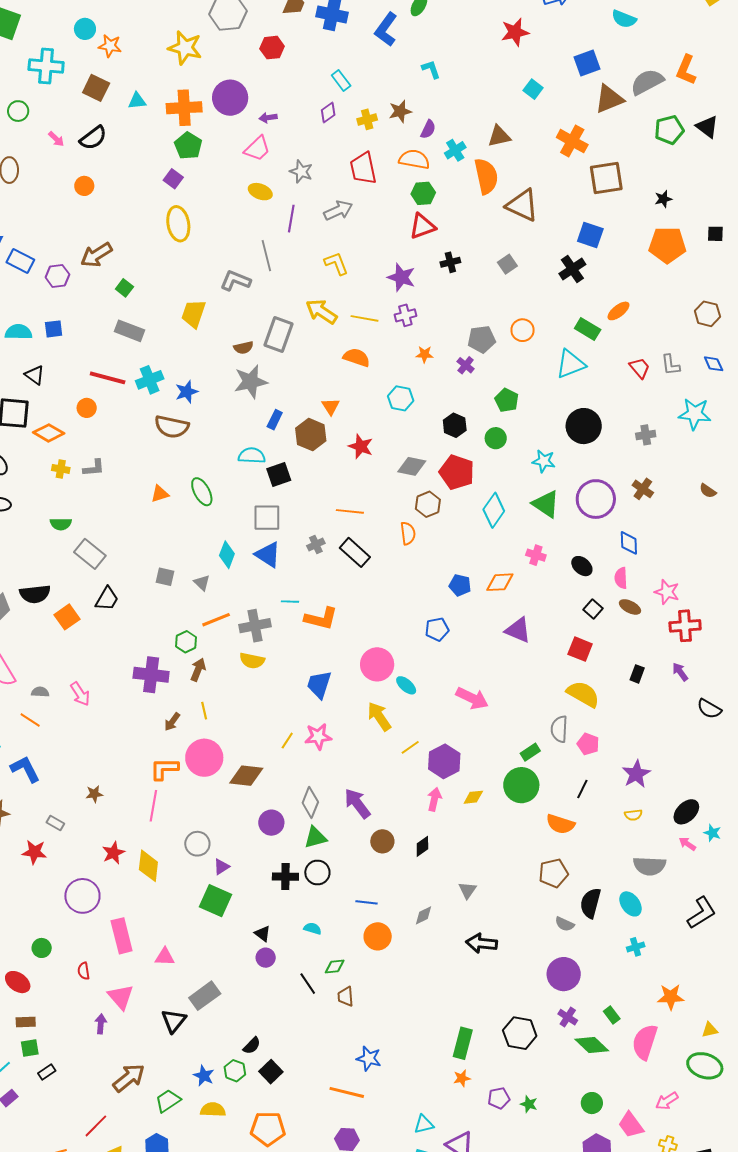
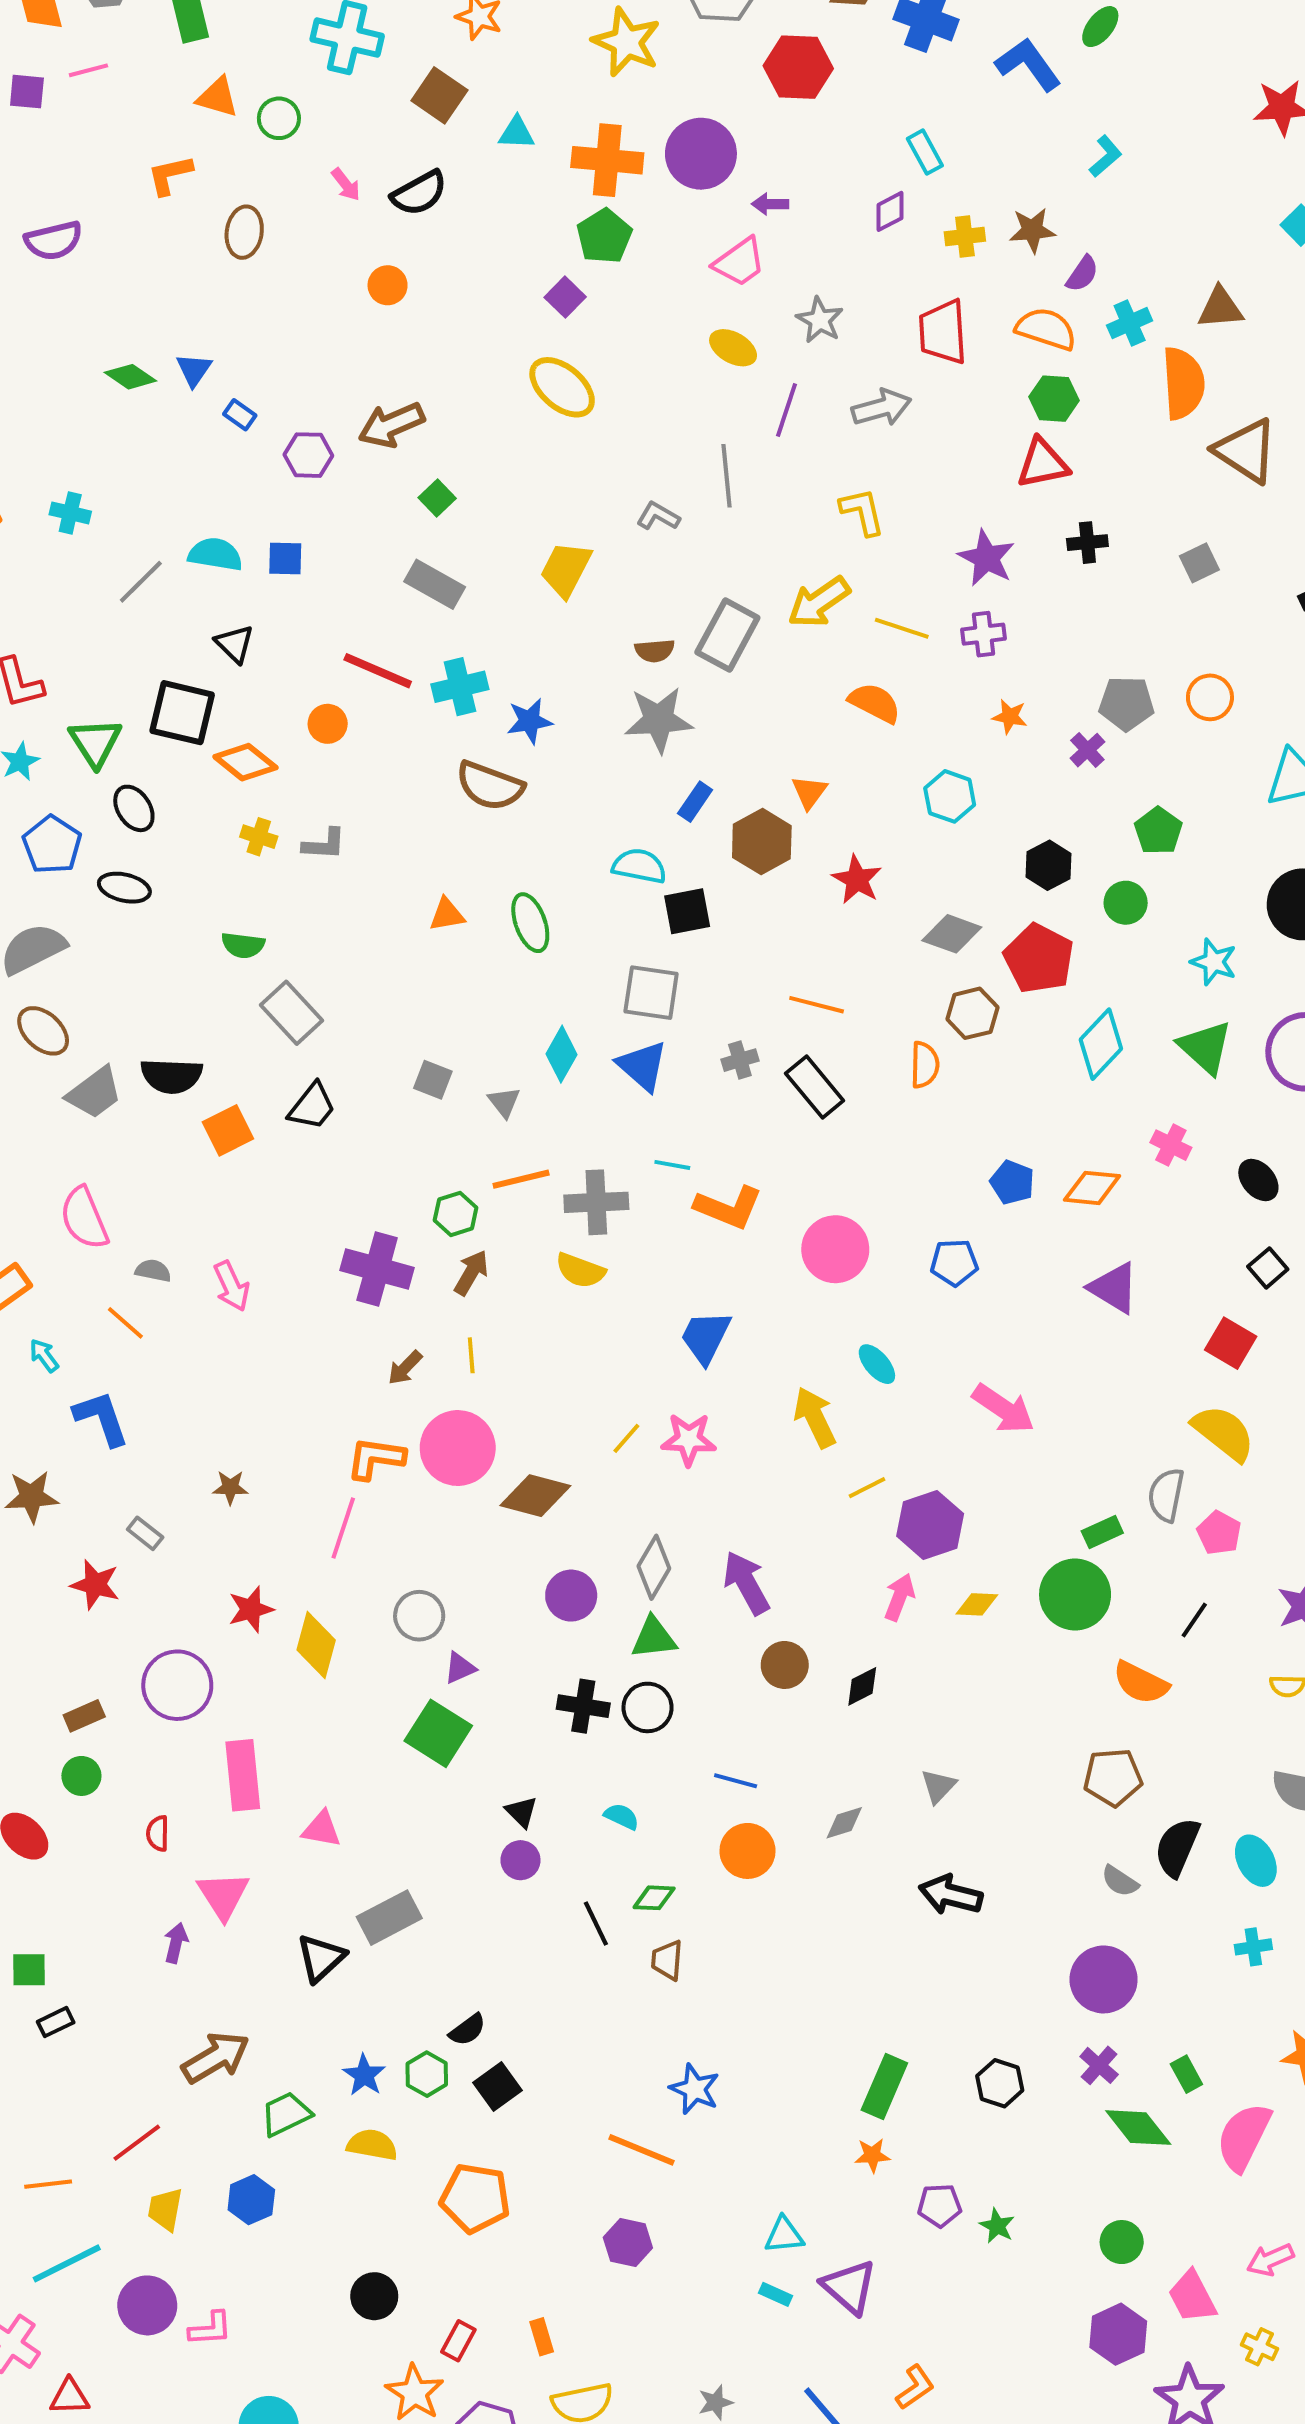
blue L-shape: (386, 29) -> (1028, 64), turned 100
red hexagon: (272, 48) -> (798, 67), size x1.4
cyan L-shape: (431, 69) -> (1106, 156), turned 60
yellow ellipse: (178, 224) -> (562, 387), turned -48
blue rectangle: (20, 261) -> (240, 415), size x0.6
gray L-shape: (235, 281) -> (658, 516), size x0.7
yellow arrow: (321, 311) -> (819, 602), turned -76
pink circle: (377, 664) -> (835, 1249), moved
brown rectangle: (26, 1022) -> (84, 1716), moved, turned -30
black hexagon: (520, 1033) -> (1000, 2083), size x0.7

